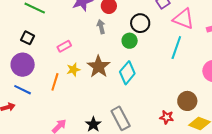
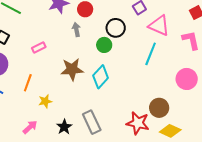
brown star: (99, 67) -> (72, 69), turned 30
yellow star: (73, 70) -> (45, 101), moved
red star: (167, 117) -> (138, 123), size x1.6

